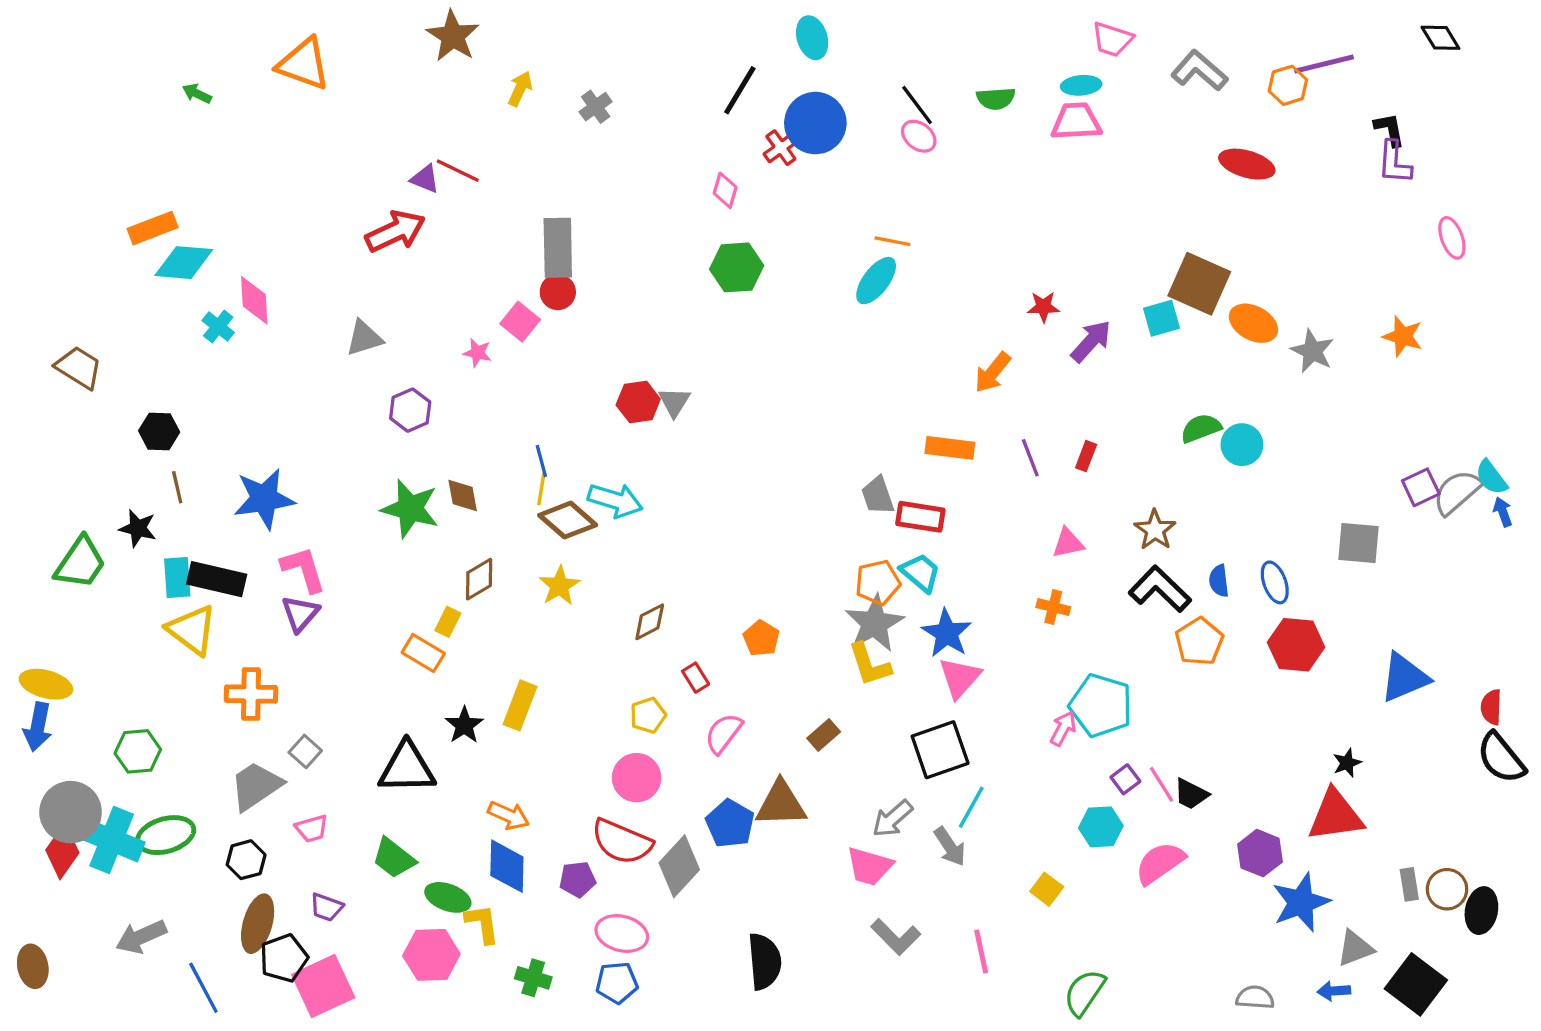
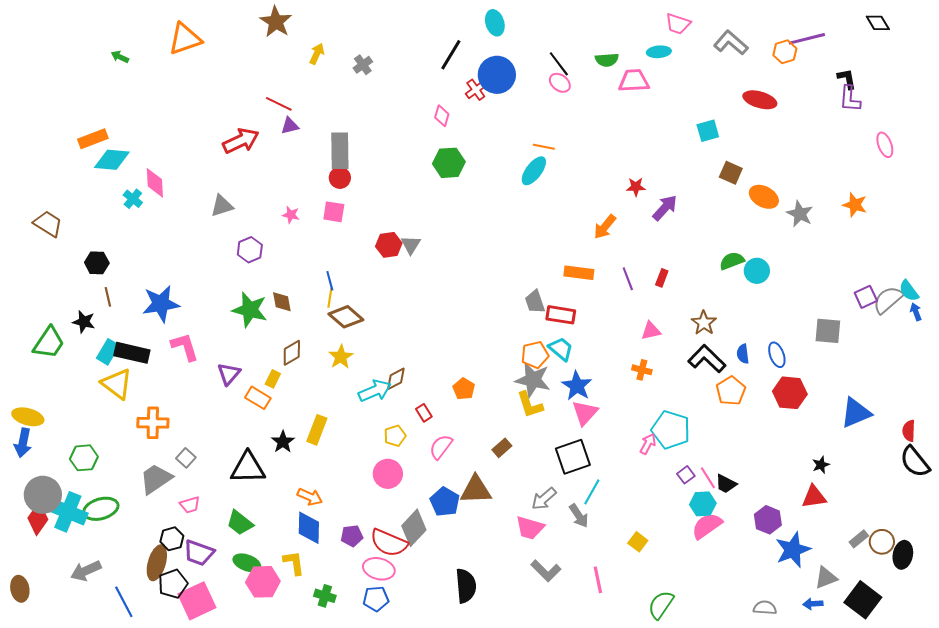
orange triangle: (304, 64) -> (185, 39), turned -39
pink trapezoid: (1076, 121) -> (634, 81), moved
purple triangle: (425, 179) -> (290, 126), moved, turned -36
brown square: (1199, 284) -> (731, 173), size x0.6
cyan square: (1162, 318) -> (708, 131), moved
pink square: (520, 322) -> (334, 212), moved, turned -30
cyan arrow: (615, 500) -> (375, 391), moved, turned -40
cyan rectangle: (177, 577) -> (108, 352), turned 35
purple triangle: (300, 614) -> (229, 374), moved
gray star: (874, 623) -> (533, 380), turned -30
red triangle: (1335, 815) -> (814, 497), size x0.7
cyan hexagon: (1101, 827) -> (703, 504), moved
red semicircle: (622, 842) -> (389, 543), moved
black hexagon: (246, 860) -> (172, 539), moved
gray rectangle: (1409, 884) -> (859, 539), turned 60
green ellipse: (448, 897) -> (247, 563), moved
purple trapezoid: (326, 907) -> (199, 553), size x1.5

